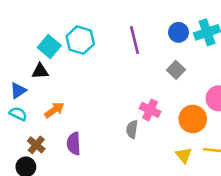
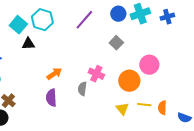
purple line: (135, 40) -> (84, 20), turned 55
black triangle: (40, 71) -> (28, 44), moved
orange arrow: (54, 110) -> (54, 74), moved
purple semicircle: (74, 144) -> (51, 98), moved

